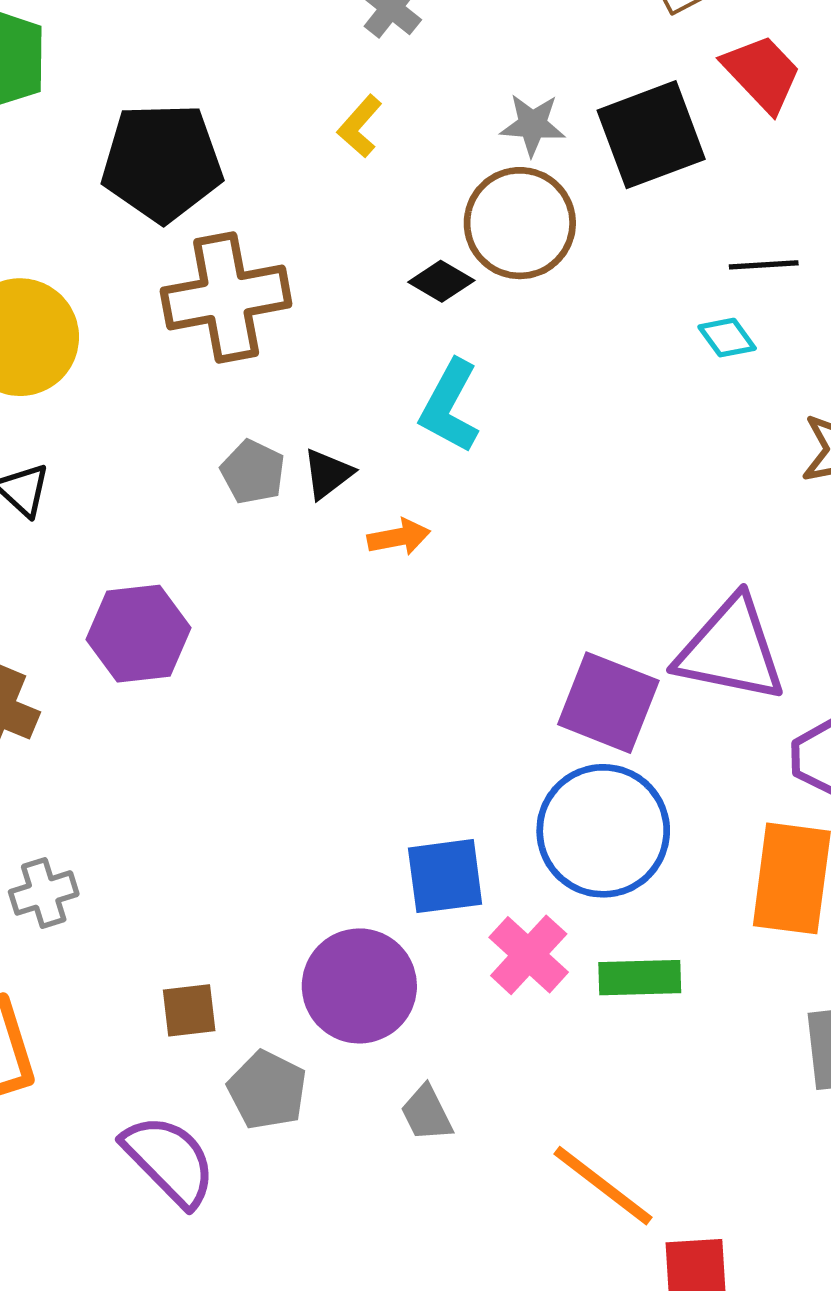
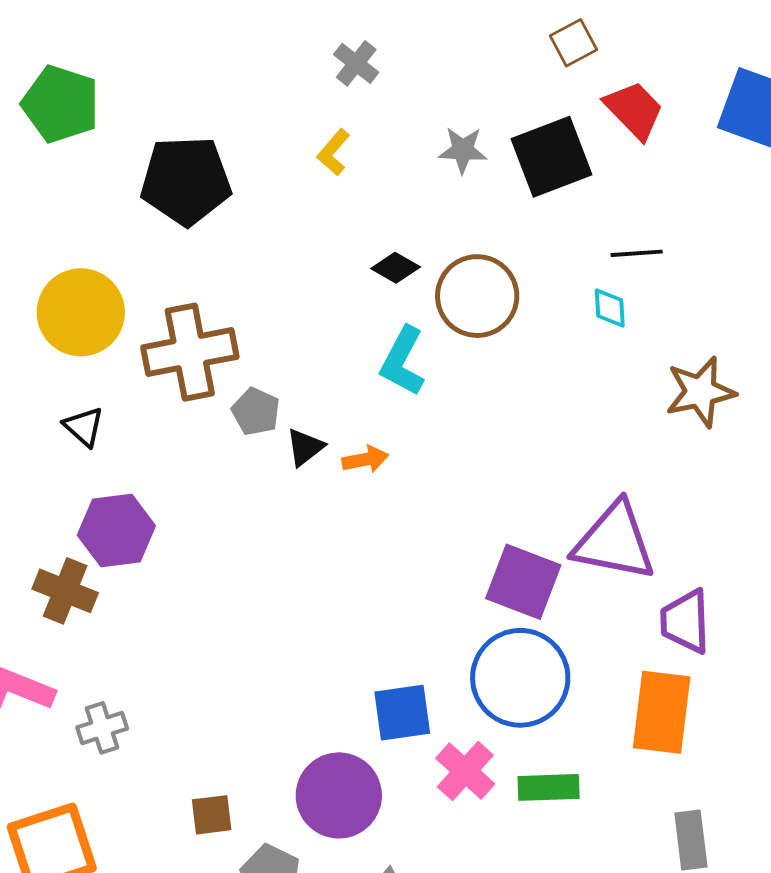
brown circle: (520, 223) -> (477, 296), moved
brown cross: (226, 298) -> (190, 352), moved
cyan diamond: (727, 338) -> (610, 308), turned 33
black triangle: (328, 474) -> (305, 447), moved
purple hexagon: (139, 634) -> (116, 530), moved

